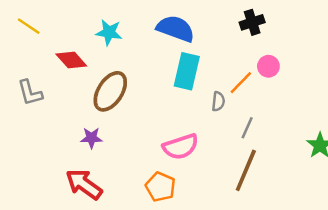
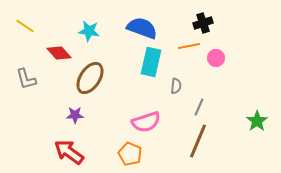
orange line: (241, 83) -> (189, 46), moved, turned 35

